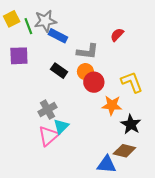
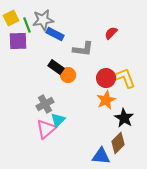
purple square: (19, 56) -> (18, 41), moved
orange circle: (85, 72) -> (68, 75), moved
red circle: (94, 82) -> (106, 78), moved
orange star: (112, 105) -> (106, 100), turned -30
brown diamond: (124, 151) -> (118, 143), turned -60

